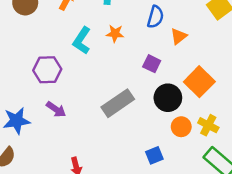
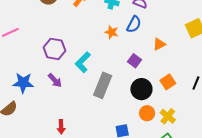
blue semicircle: (155, 17) -> (134, 24), moved
cyan L-shape: (82, 41) -> (83, 62), moved
orange square: (199, 82) -> (168, 82), size x0.7
gray rectangle: (118, 103) -> (103, 85), turned -45

